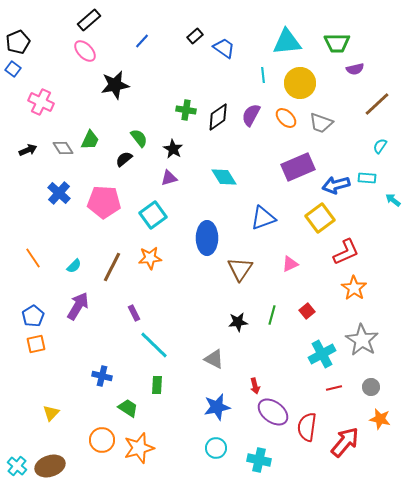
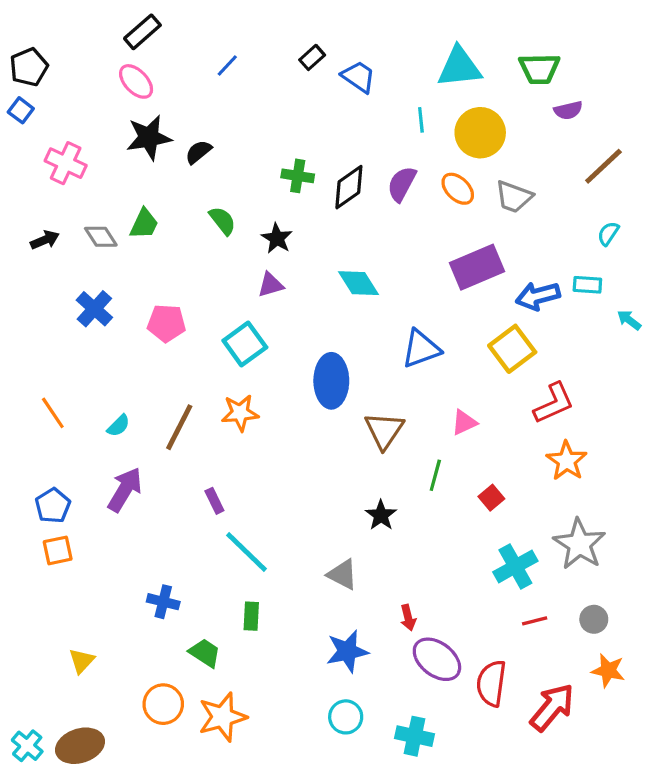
black star: (115, 85) -> (149, 138), moved
black semicircle: (124, 159) -> (198, 152), moved
pink pentagon: (104, 202) -> (166, 323), size x0.7
green line: (272, 315) -> (435, 475), moved
black star: (238, 322) -> (381, 515), turned -30

